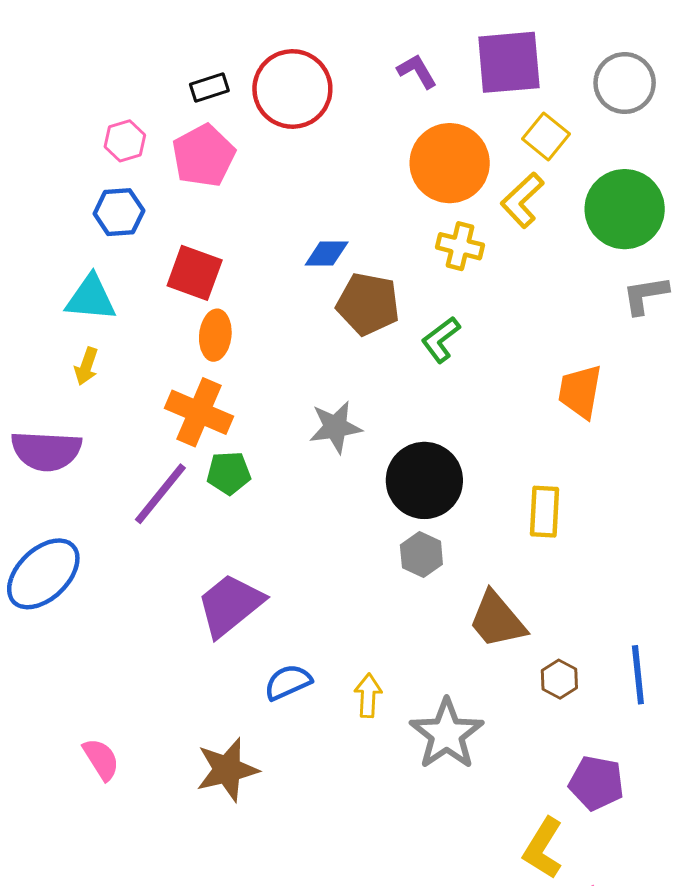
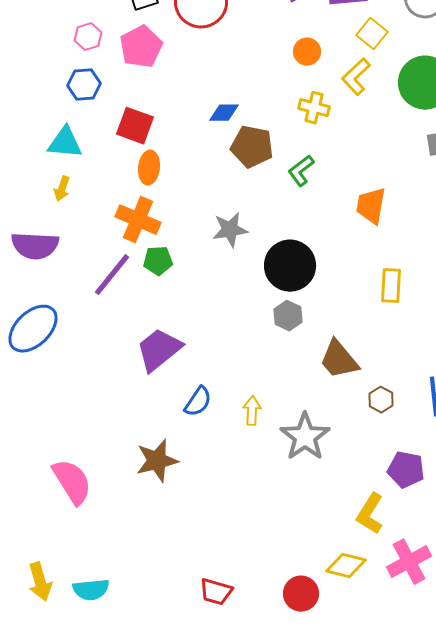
orange circle: (450, 163) -> (307, 52), size x0.5
orange trapezoid: (580, 391) -> (371, 206), moved
yellow rectangle: (545, 512) -> (391, 286), moved
blue semicircle: (288, 682) -> (198, 402), turned 148
pink semicircle: (101, 759) -> (72, 482), moved, size x1.6

